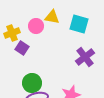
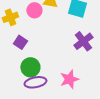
purple square: (22, 48) -> (20, 42), moved

